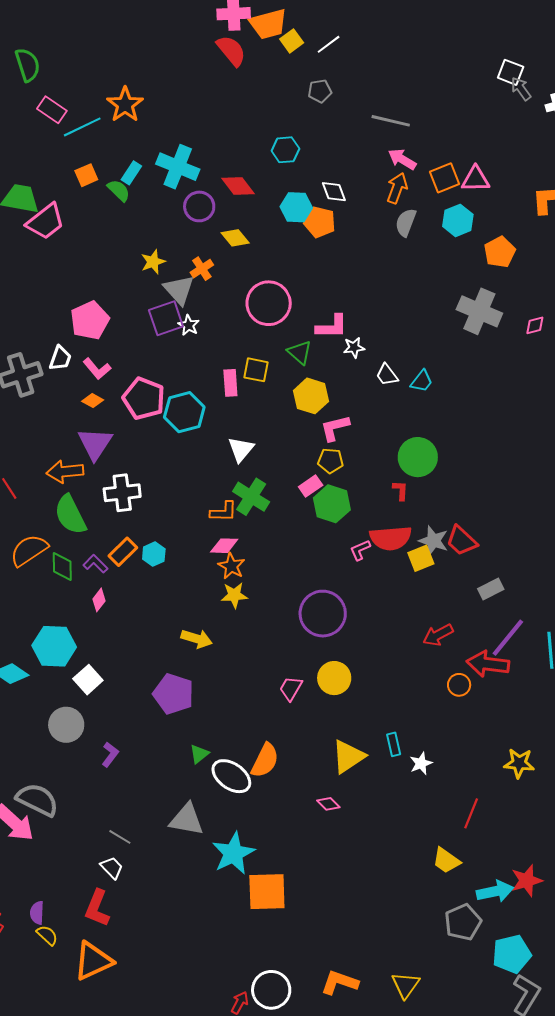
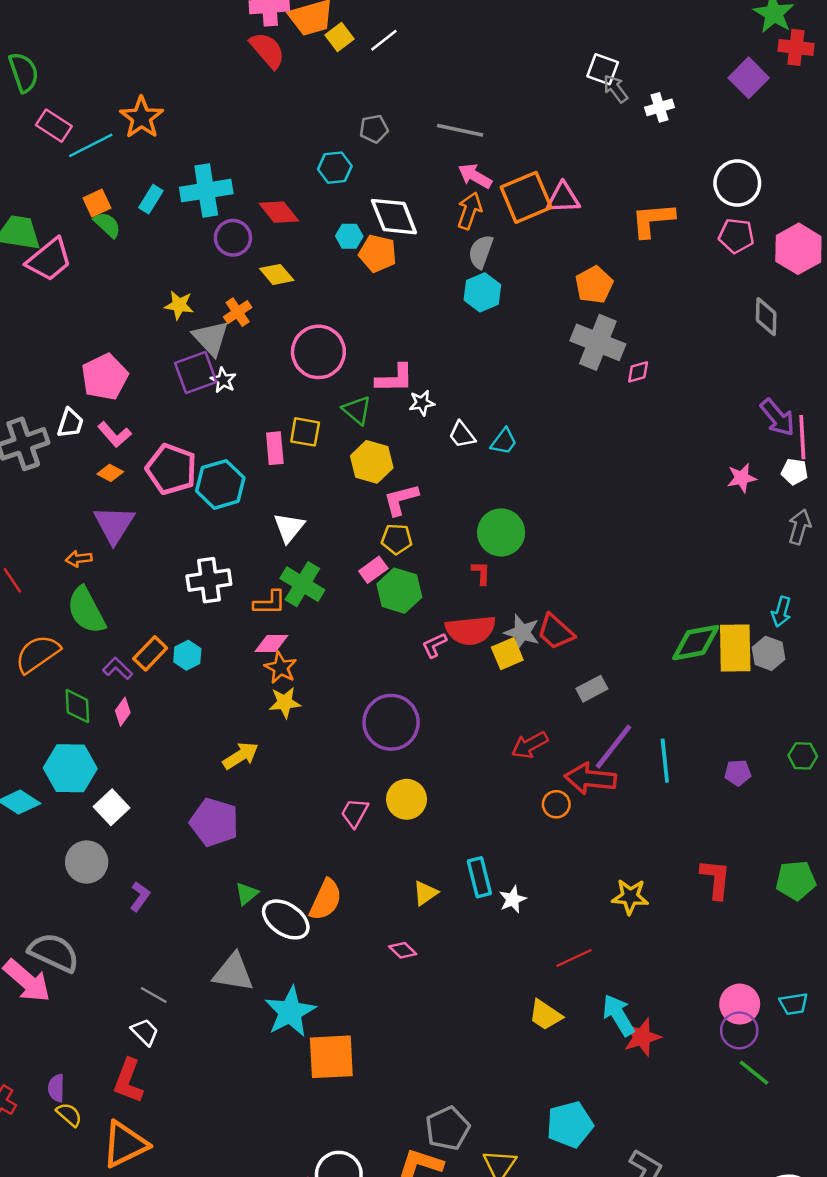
gray pentagon: (320, 91) -> (374, 129), moved
cyan cross: (178, 167) -> (206, 191), turned -30
orange square: (444, 178) -> (526, 197), size x1.4
green semicircle: (119, 190) -> (107, 225), moved
white diamond: (334, 192) -> (394, 217), size x1.6
cyan hexagon: (296, 207) -> (349, 236), size x0.7
cyan hexagon: (458, 220) -> (482, 292), moved
yellow star: (153, 262) -> (179, 305), turned 30
gray cross: (479, 311) -> (598, 342), moved
orange arrow: (65, 472) -> (79, 559), size x0.6
white cross: (122, 493) -> (209, 580), moved
green diamond: (62, 567) -> (77, 706), moved
yellow arrow: (197, 639) -> (241, 756), turned -48
cyan rectangle: (394, 744) -> (479, 877), size x1.4
yellow triangle: (348, 757) -> (425, 893), size x0.6
red line: (471, 813) -> (574, 958), turned 44
cyan arrow: (495, 891) -> (618, 1015), moved, turned -108
gray pentagon: (463, 922) -> (447, 1128), moved
cyan pentagon: (512, 954) -> (570, 1125), moved

